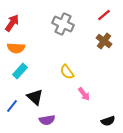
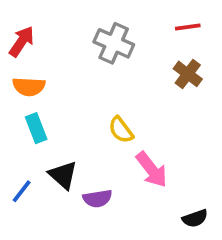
red line: (104, 15) -> (188, 27), turned 32
cyan rectangle: (20, 71) -> (36, 128), turned -63
pink arrow: (84, 94) -> (152, 170), size x1.5
purple semicircle: (47, 120) -> (97, 199), moved

